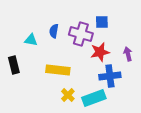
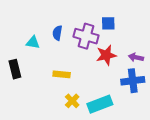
purple arrow: (128, 54) -> (136, 57), turned -64
yellow rectangle: (58, 70) -> (62, 74), size x0.7
blue cross: (110, 76) -> (133, 81), moved

